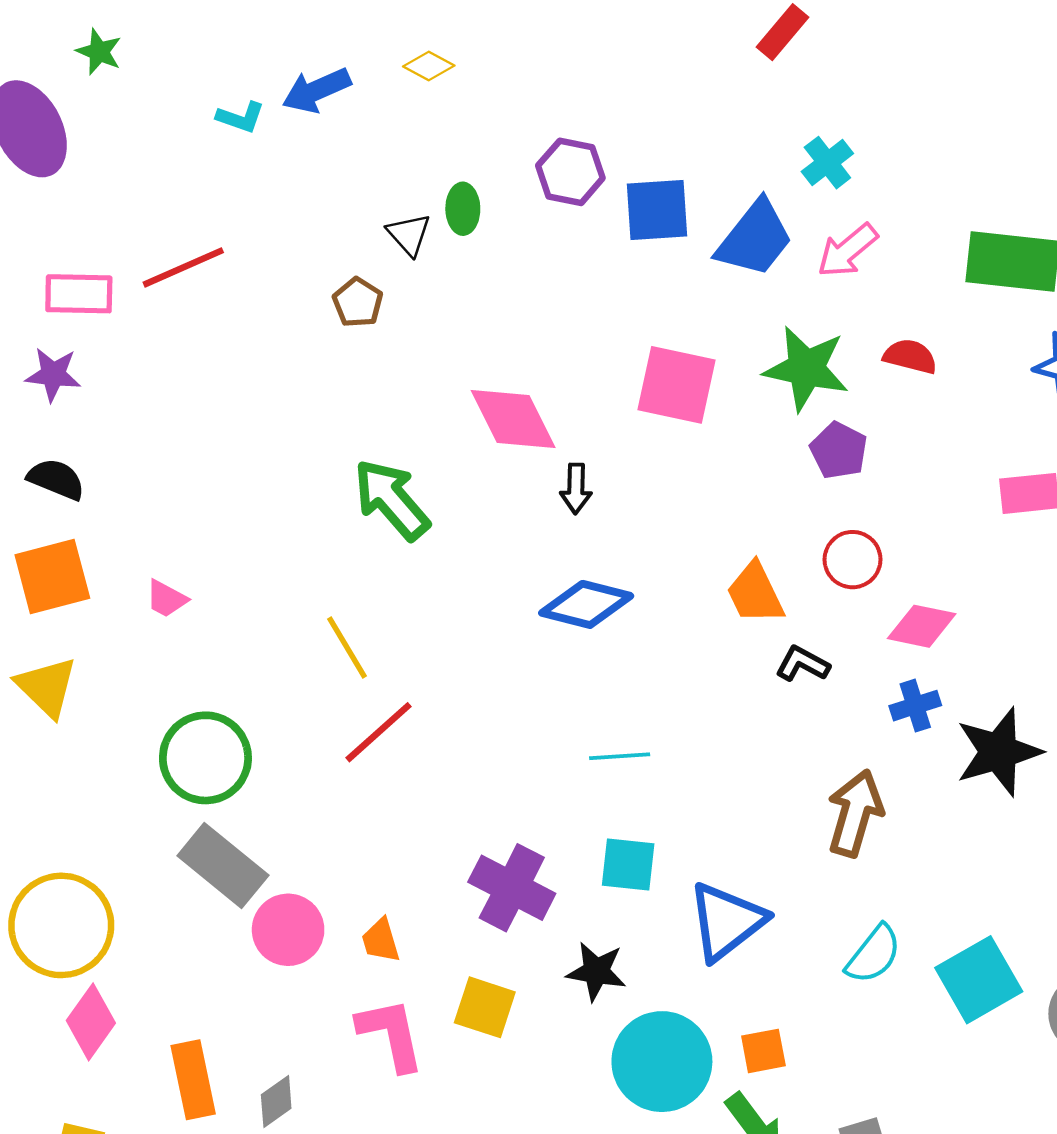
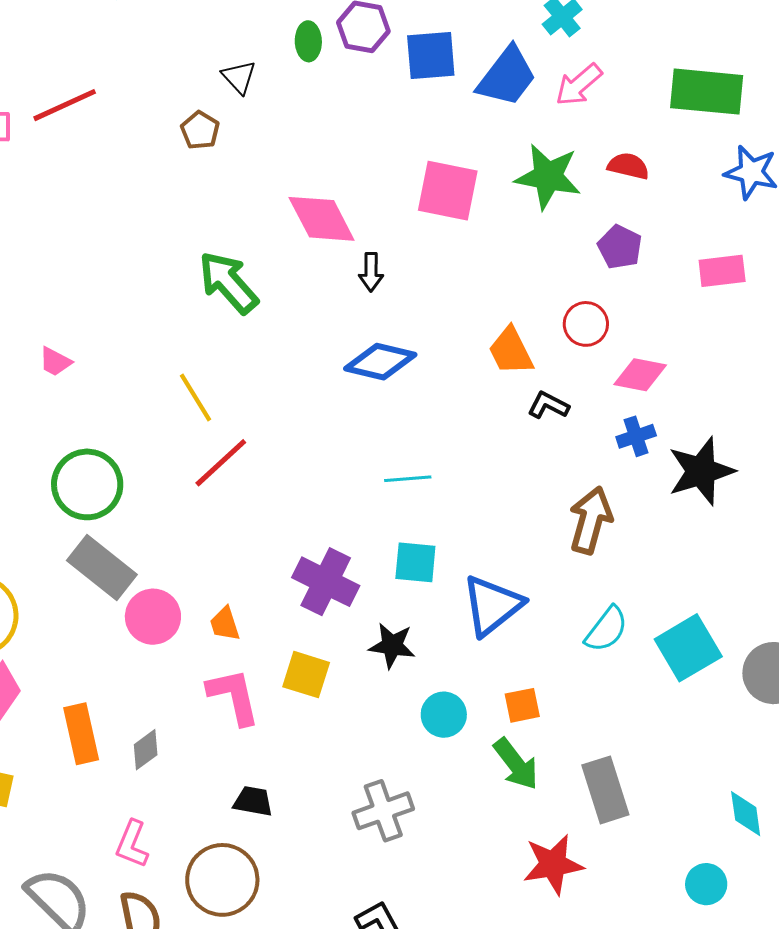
green ellipse: (463, 209) -> (308, 41), moved
purple pentagon: (839, 450) -> (620, 247), moved
cyan circle: (662, 1062) -> (444, 715), size x0.6

